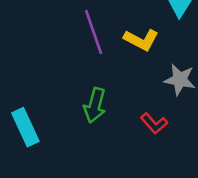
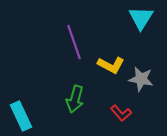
yellow L-shape: (141, 40) -> (111, 65), moved

